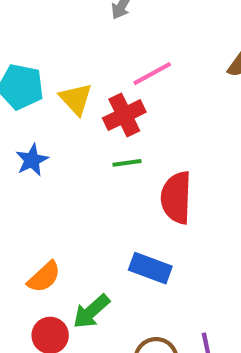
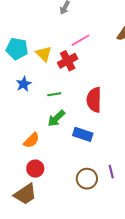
green line: (127, 163) -> (54, 94), moved
green arrow: (91, 311) -> (56, 118), moved

